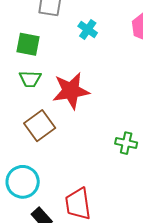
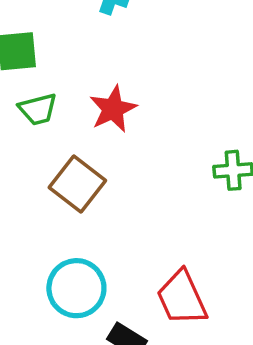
red star: (71, 91) -> (113, 109), size x0.7

